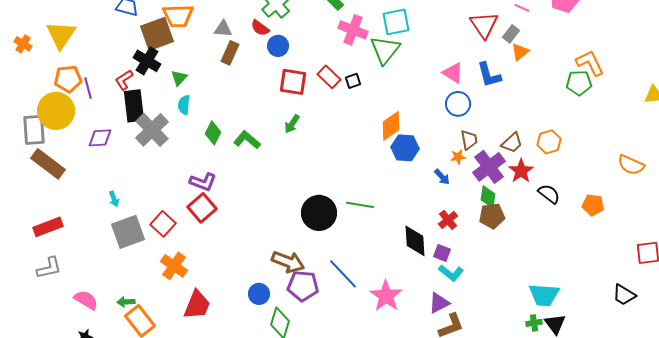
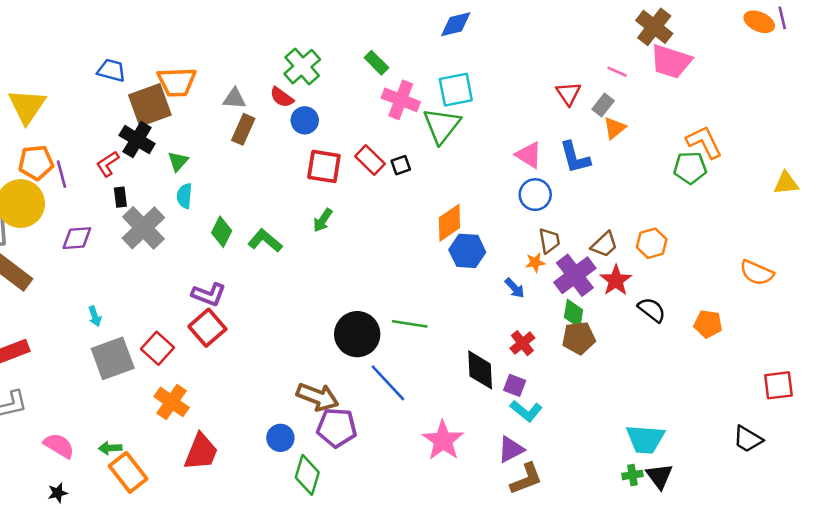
red triangle: (484, 25) -> (568, 93), size x0.7
black rectangle: (134, 106) -> (120, 197), size x0.5
blue line: (343, 274) -> (388, 383), moved

